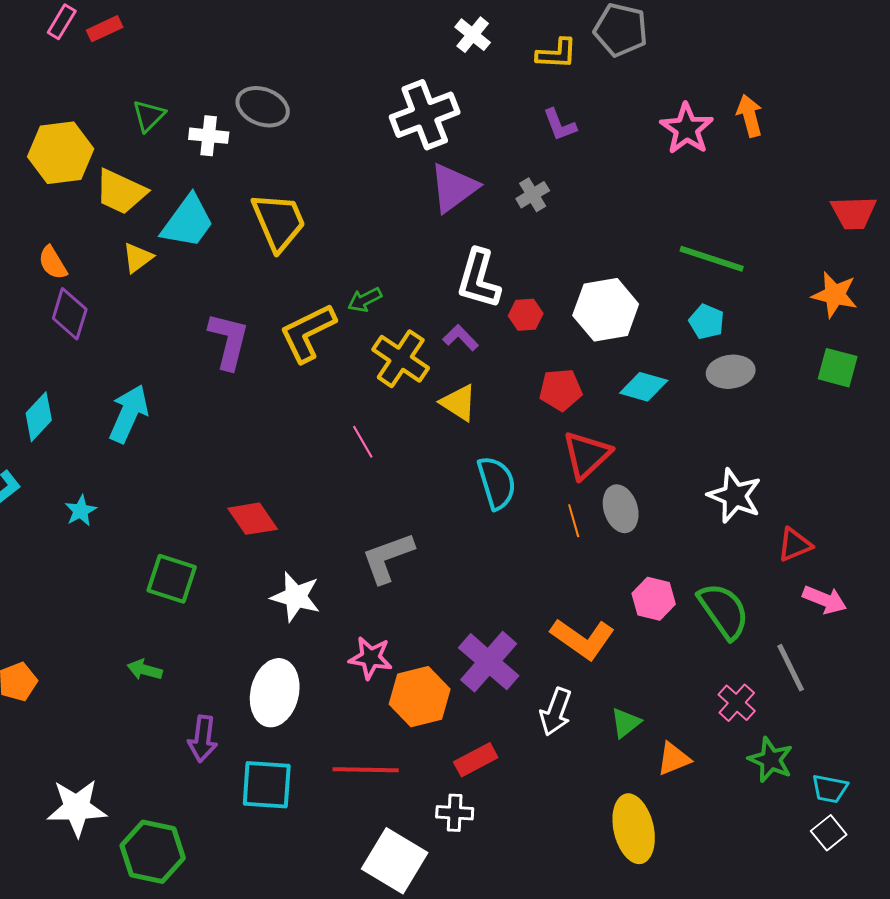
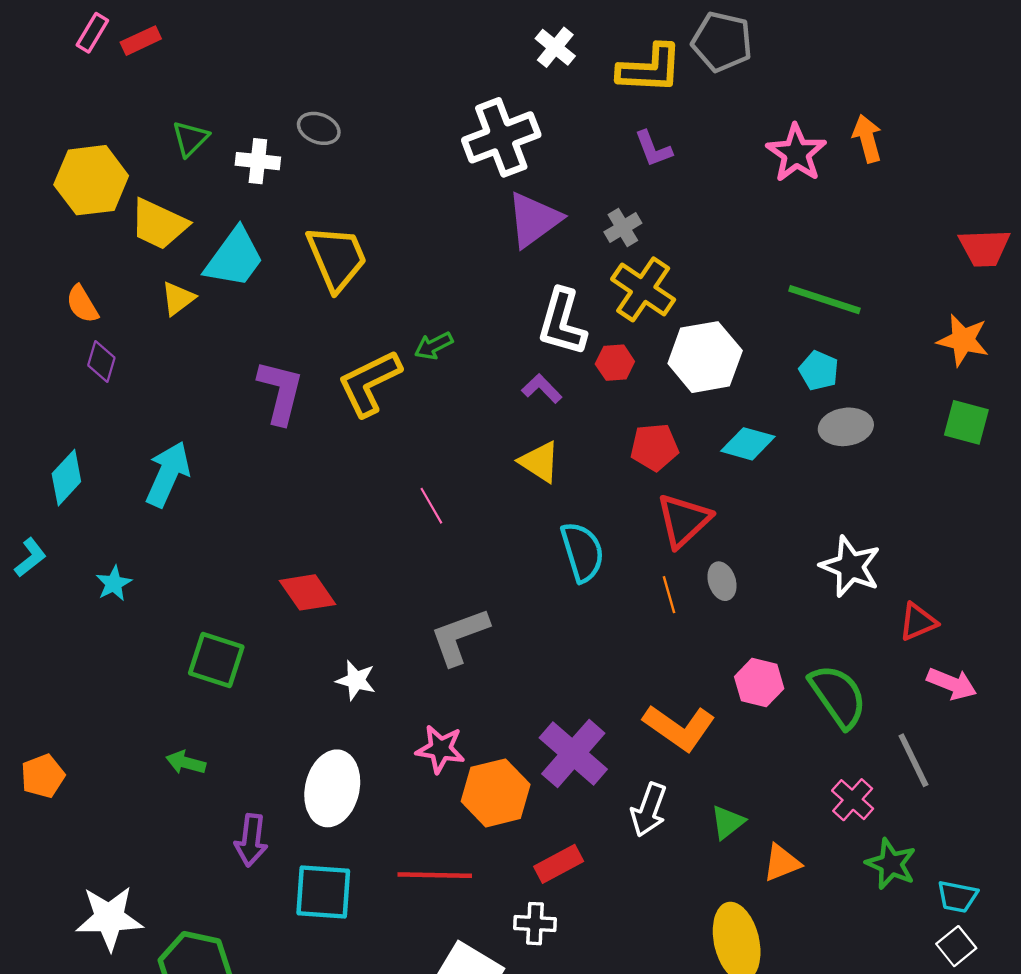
yellow L-shape: (557, 54) -> (650, 69), size x1.4
gray ellipse: (263, 107) -> (319, 128), size x0.7
purple diamond: (70, 314) -> (101, 362), size x0.7
yellow cross: (401, 359) -> (643, 289), moved
gray ellipse: (621, 509) -> (722, 581), size x0.7
white star: (296, 597) -> (356, 680), size x0.7

